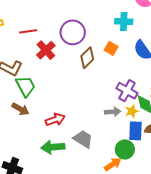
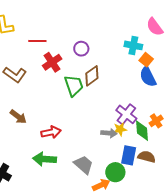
purple circle: (73, 32) -> (81, 49), size x0.6
orange square: (111, 48) -> (146, 60), moved
green trapezoid: (25, 86) -> (74, 86), moved
yellow star: (132, 111) -> (120, 129), moved
gray trapezoid: (83, 139) -> (83, 165), moved

